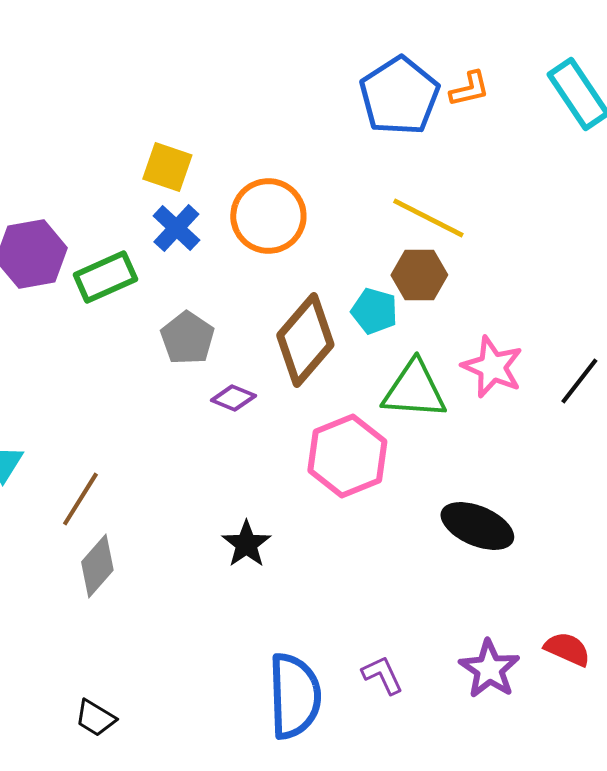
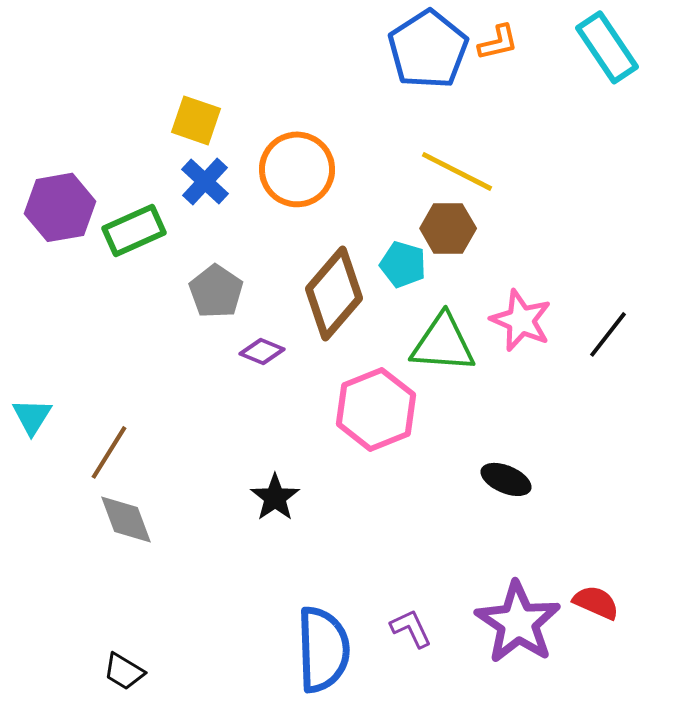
black ellipse: (477, 526) -> (506, 479), size x0.7
gray diamond: (97, 566) -> (126, 519), turned -62
purple star: (489, 669) -> (518, 622), size x1.4

